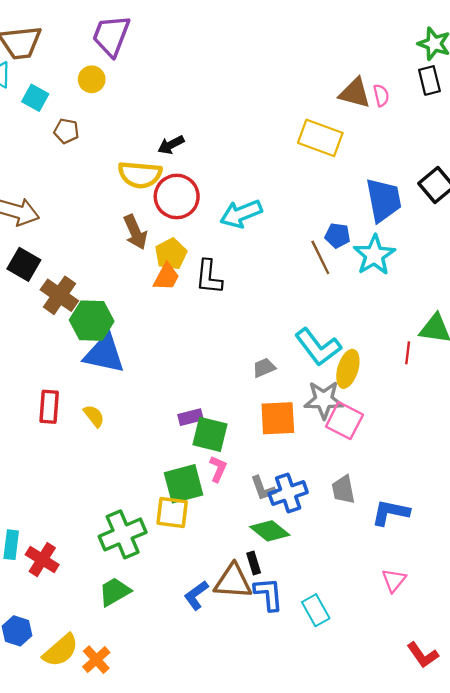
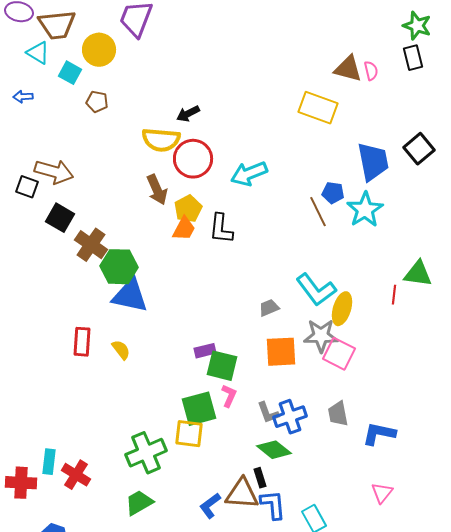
yellow circle: (92, 79) -> (99, 50), moved, size x1.4

